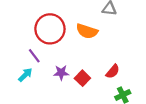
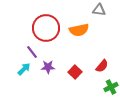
orange semicircle: (87, 31) -> (79, 30), turned -30
purple star: (61, 73) -> (48, 67), moved

